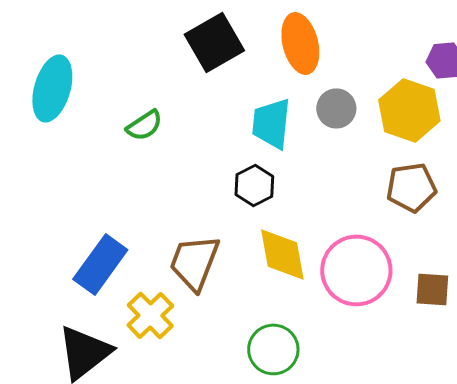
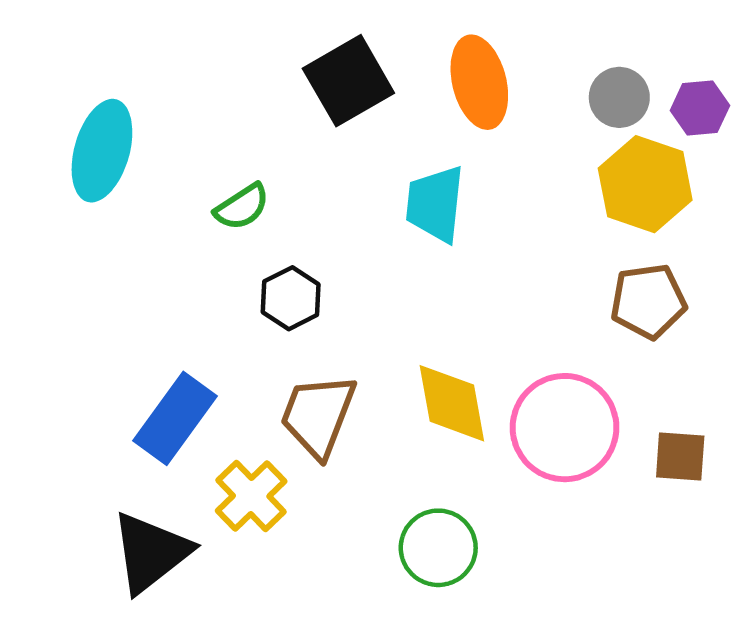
gray circle: (336, 108) -> (619, 97), moved
black hexagon: (254, 185) -> (291, 298), moved

